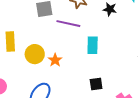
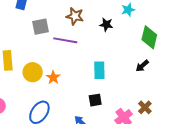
cyan rectangle: (93, 45) -> (99, 70), moved

